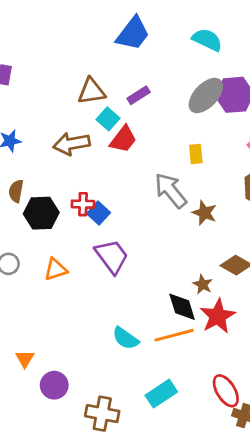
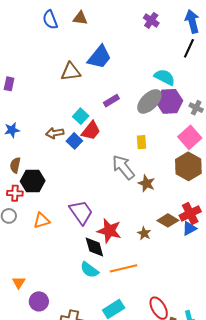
cyan semicircle: (207, 40) -> (165, 77), moved
brown triangle: (91, 91) -> (71, 72), moved
purple rectangle: (139, 95) -> (111, 101), moved
brown arrow: (72, 144) -> (55, 133), size x0.7
red cross: (83, 204) -> (15, 193), moved
blue square: (98, 213) -> (74, 141), moved
black diamond: (182, 307) -> (94, 247), moved
red star: (218, 316) -> (109, 231), moved, turned -30

